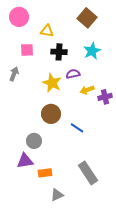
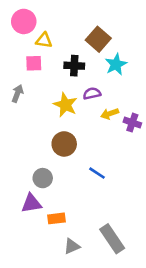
brown square: (87, 18) -> (98, 39), moved
yellow triangle: (47, 31) -> (44, 40), moved
purple cross: (105, 97) -> (132, 123), turned 32
blue line: (77, 128) -> (97, 173), moved
gray rectangle: (88, 173) -> (112, 239), moved

